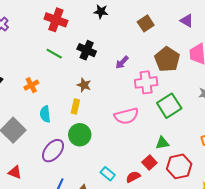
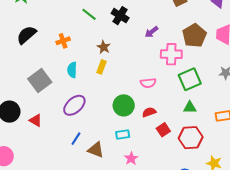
brown star: (84, 85) -> (104, 47), moved
pink semicircle: (126, 116) -> (148, 83), size x0.7
green circle: (80, 135) -> (124, 105), moved
green triangle: (162, 143) -> (190, 107), moved
cyan rectangle: (108, 174) -> (123, 135), turned -56
red semicircle: (133, 177) -> (149, 112), moved

